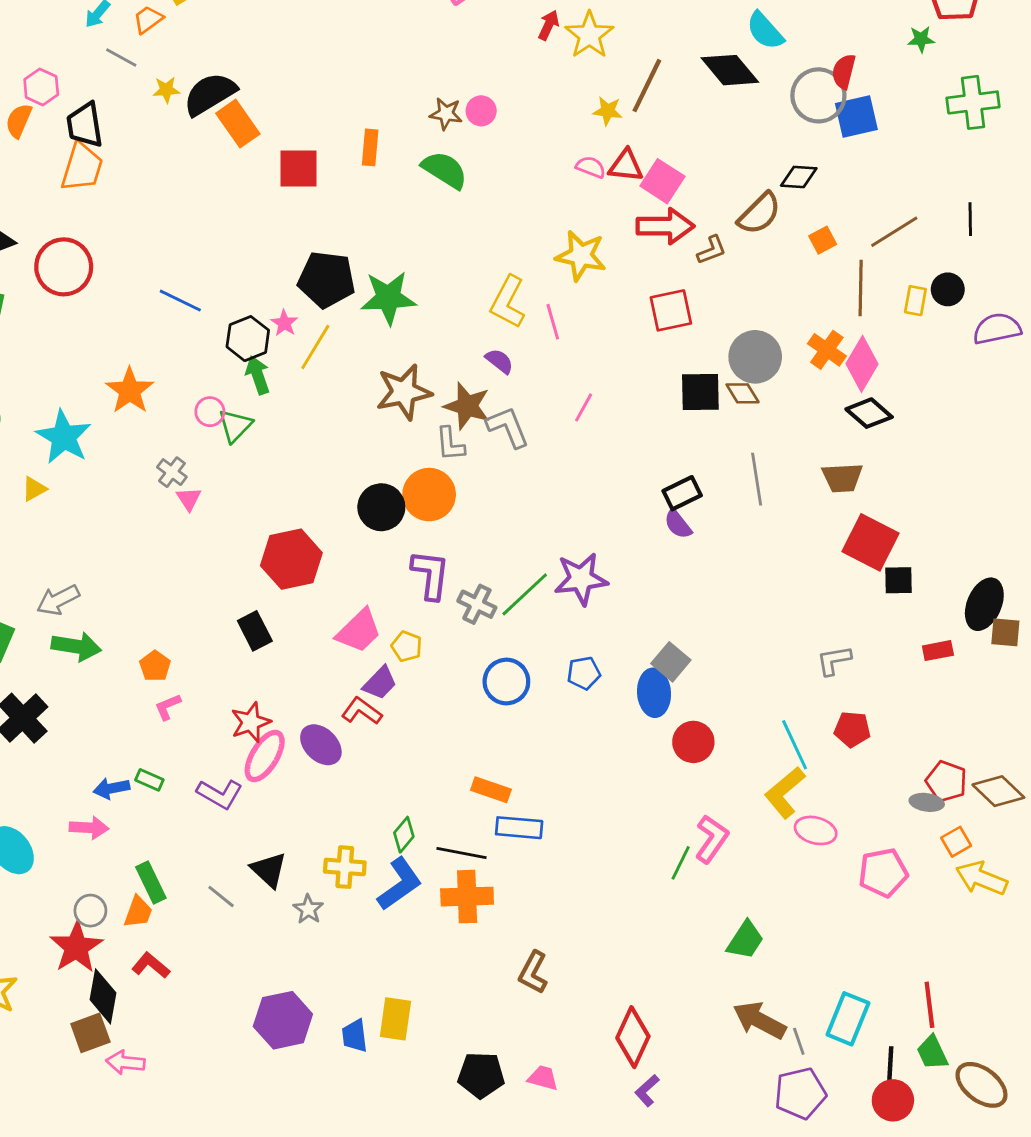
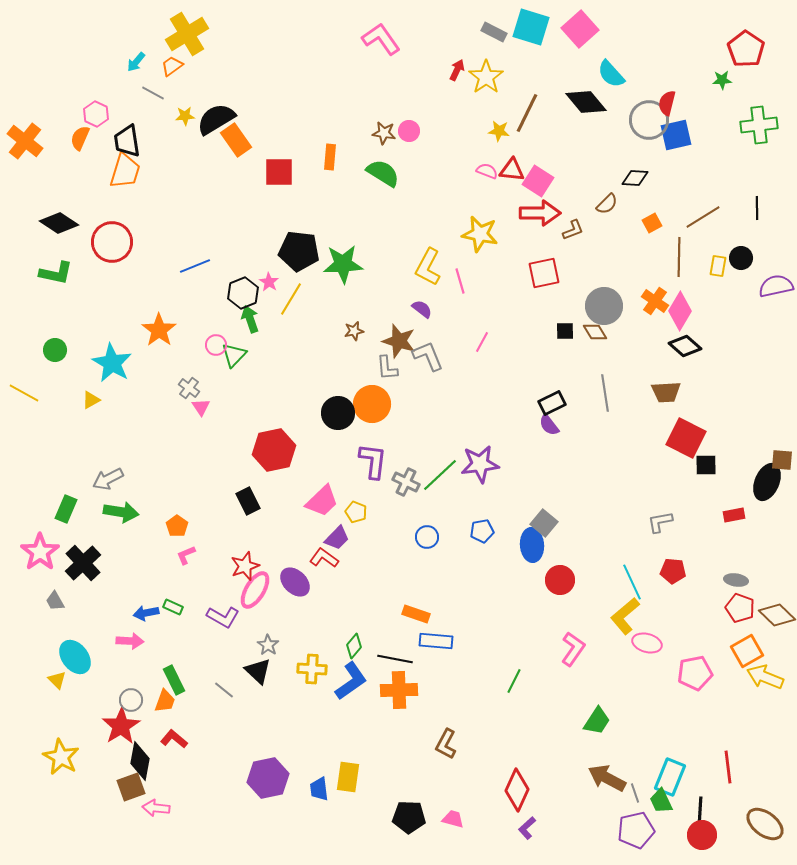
brown semicircle: (759, 213) -> (607, 204), size x0.7
blue line: (180, 301) -> (195, 266), turned -48
brown star: (404, 392) -> (354, 331), size x0.5
black square: (700, 392) -> (565, 331), size x0.6
brown square: (1005, 632) -> (782, 460), moved
blue circle: (506, 682) -> (427, 537), size x0.7
gray ellipse: (927, 802) -> (736, 580), moved
orange square: (956, 842) -> (747, 651), size x1.5
green line: (681, 863) -> (514, 681), moved
gray star: (308, 909) -> (268, 645), moved
green trapezoid: (932, 1053) -> (661, 801), moved

